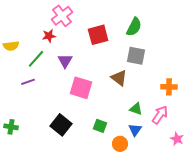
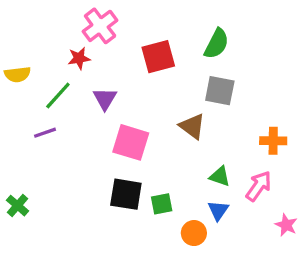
black square: (61, 125) -> (126, 194), moved, turned -30
green square: (100, 126) -> (162, 204), turned -32
green cross: (11, 127) -> (17, 206), turned 32

